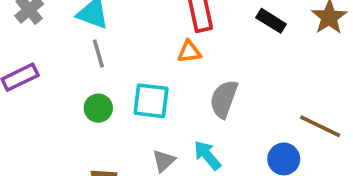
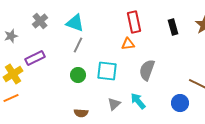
black rectangle: (271, 21) -> (173, 27), turned 42
gray line: (98, 54) -> (78, 45), turned 42

